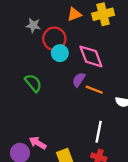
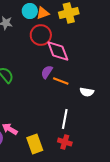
red circle: (54, 39) -> (41, 35), moved
cyan circle: (60, 53) -> (30, 11), moved

